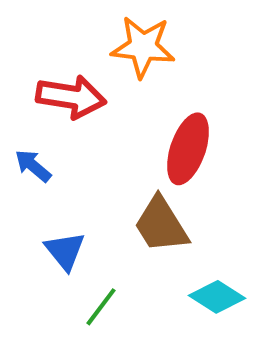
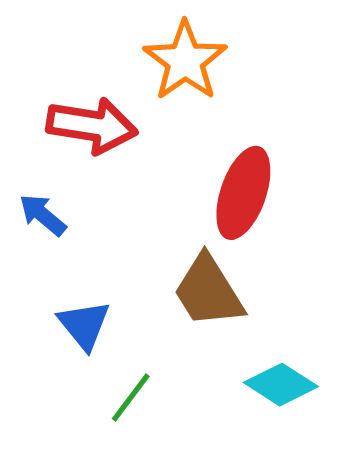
orange star: (143, 47) -> (185, 61), turned 30

